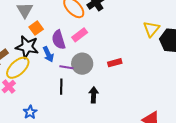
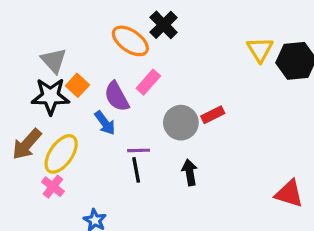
black star: (27, 47) -> (50, 96), moved
gray circle: (82, 64) -> (181, 123), moved
purple line: (66, 67) -> (139, 150), moved

